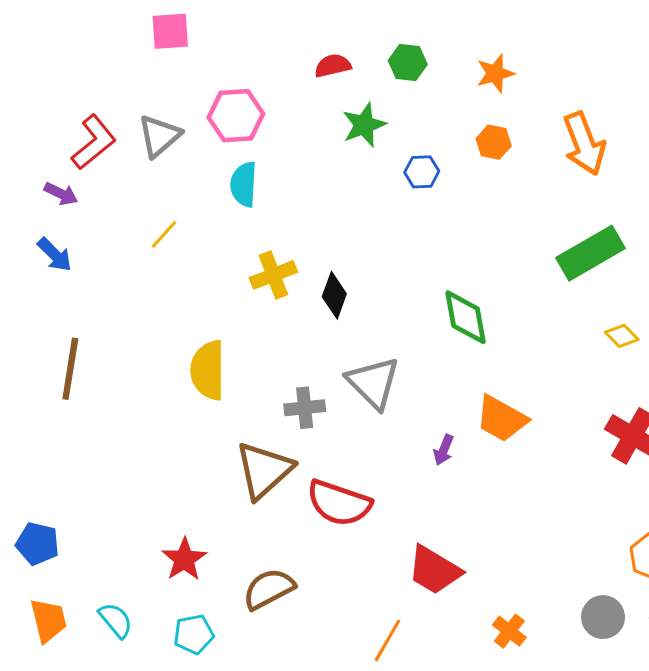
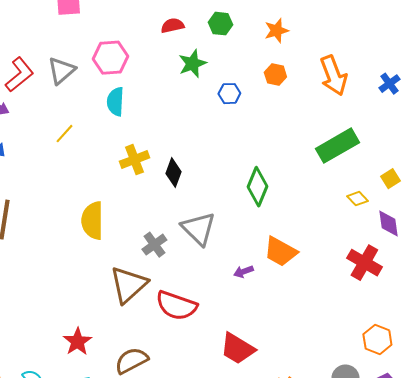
green diamond: (466, 317) -> (257, 187), turned 33
gray cross: (305, 408) -> (154, 245), turned -30
purple arrow: (444, 450) -> (243, 272), turned 48

